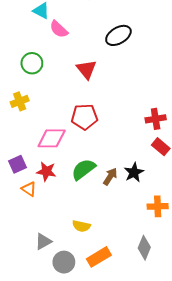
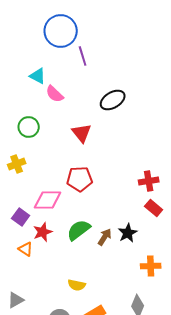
purple square: (18, 164) -> (21, 217), moved, turned -30
red star: (46, 171) -> (43, 232), turned -30
gray triangle: (43, 241) -> (16, 300), moved

